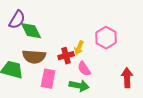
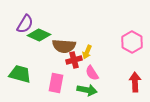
green diamond: (31, 31) -> (39, 35), turned -40
pink hexagon: (106, 38) -> (132, 42), moved
brown semicircle: (34, 57) -> (64, 46), moved

